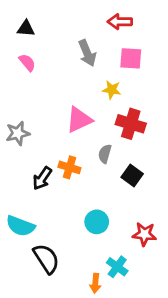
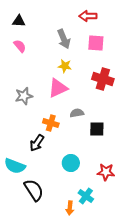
yellow star: (112, 90) -> (65, 66), moved
red cross: (131, 124) -> (103, 79), moved
gray star: (18, 133) -> (24, 96), moved
gray semicircle: (105, 154) -> (77, 113), turned 64
black square: (132, 176) -> (97, 129), turned -35
black arrow: (42, 178) -> (37, 143), moved

